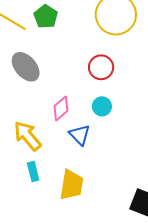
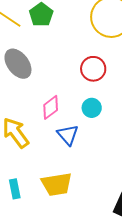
cyan rectangle: (33, 172) -> (15, 189), moved
yellow trapezoid: (72, 185) -> (57, 184), turned 68

